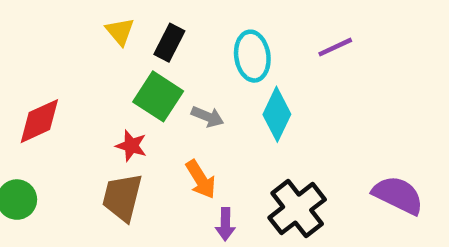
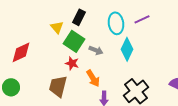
yellow triangle: (120, 31) -> (57, 27), moved
purple line: (335, 47) -> (142, 19), moved
red star: (131, 146) -> (72, 63), moved

